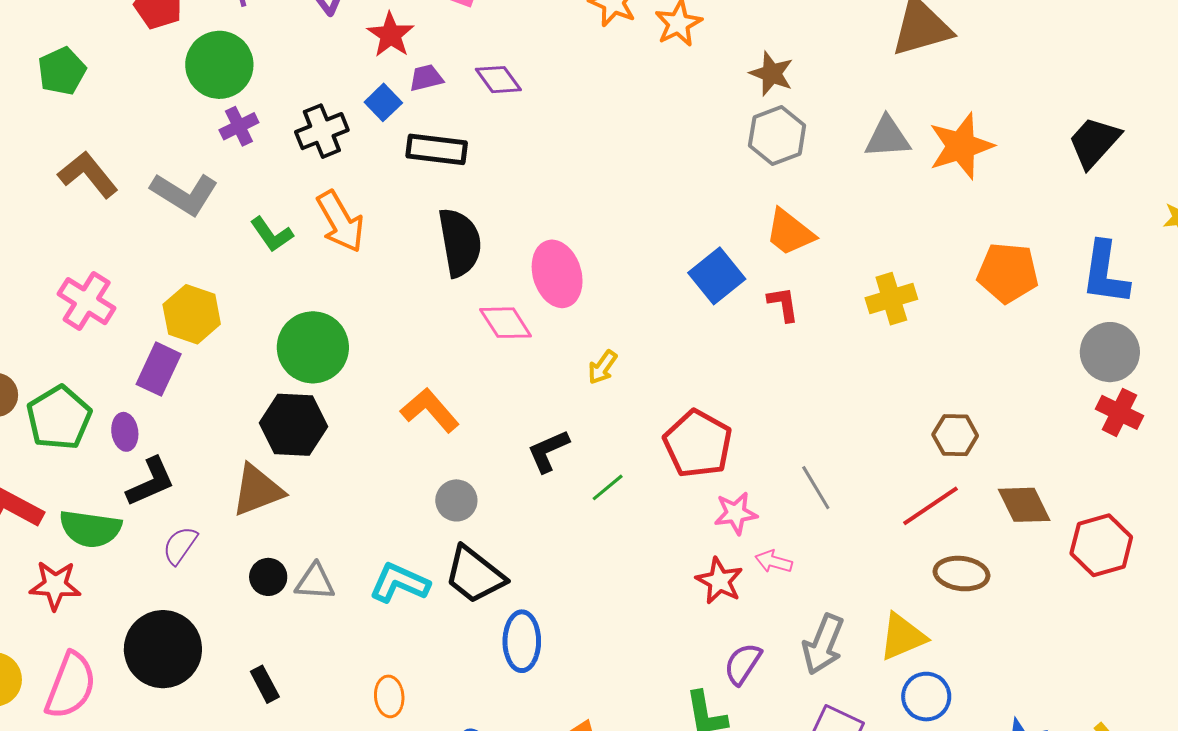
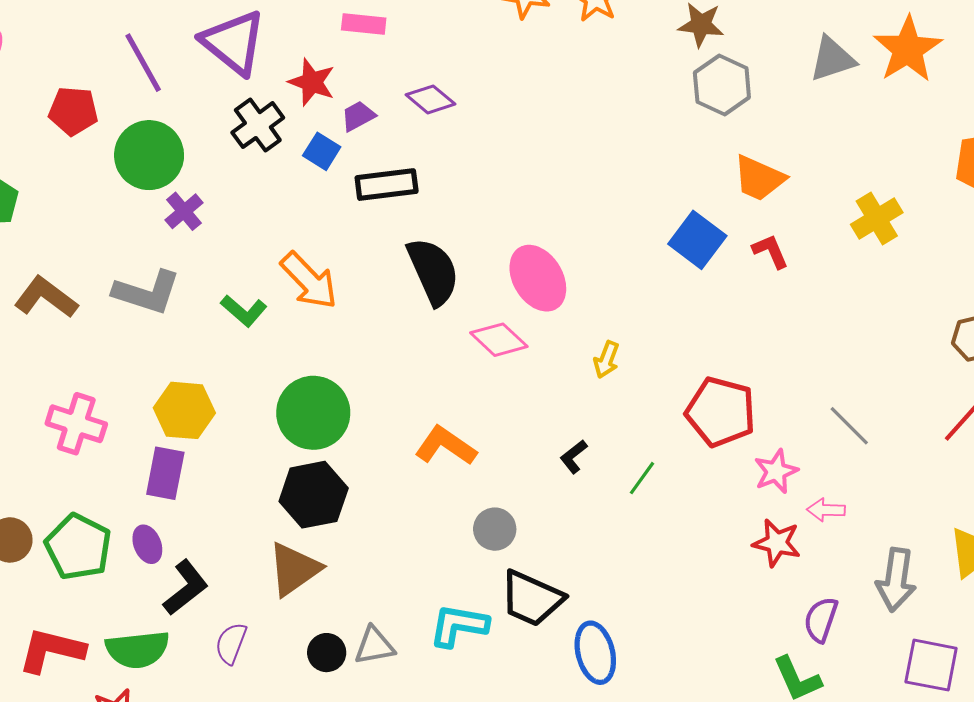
black cross: (322, 131) -> (258, 125), moved
black L-shape: (548, 451) -> (574, 457), size x0.7

